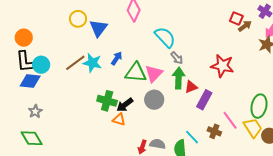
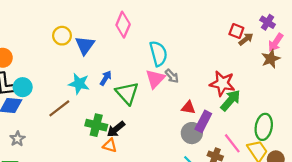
cyan semicircle: (165, 37) -> (158, 54), turned 30
brown line: (75, 63) -> (59, 108), moved
green triangle: (136, 72) -> (127, 93), turned 45
pink triangle: (154, 74) -> (155, 79), moved
green arrow: (179, 78) -> (231, 100), moved, turned 40
red triangle: (191, 87) -> (188, 108), turned 32
gray circle: (154, 100) -> (192, 133), moved

